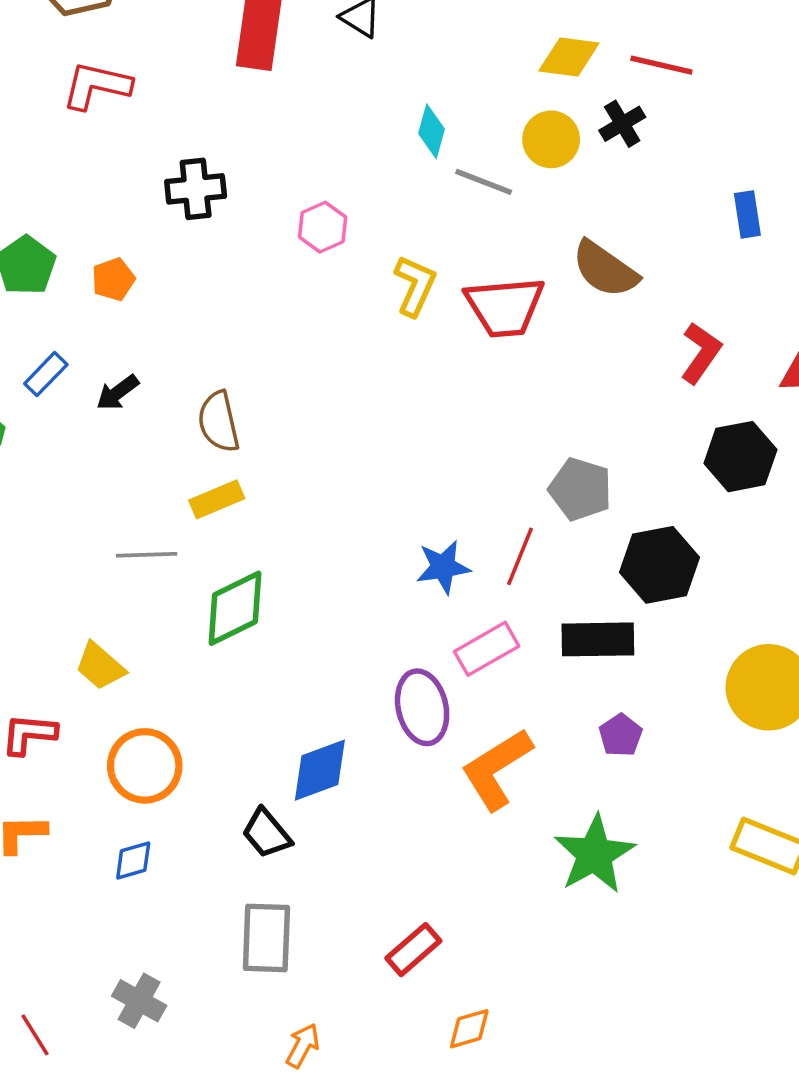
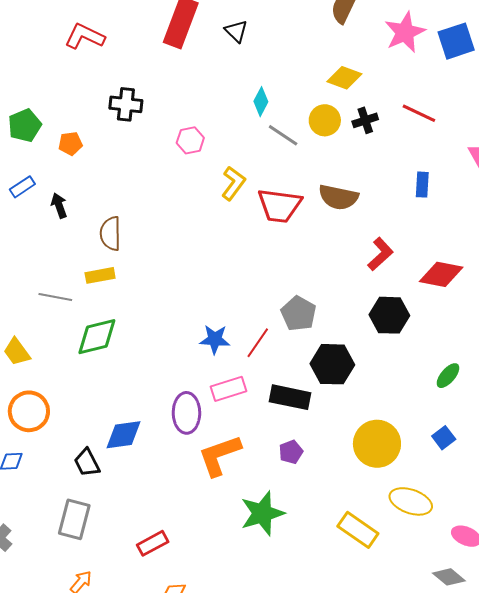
red line: (661, 65) -> (419, 113), moved
brown semicircle: (605, 269) -> (338, 197), turned -36
black arrow: (117, 393) -> (59, 206), turned 95

